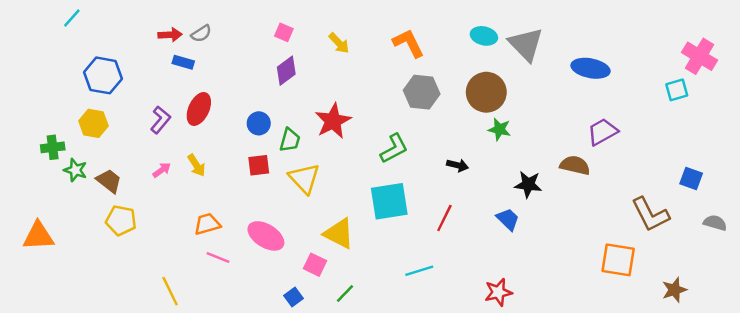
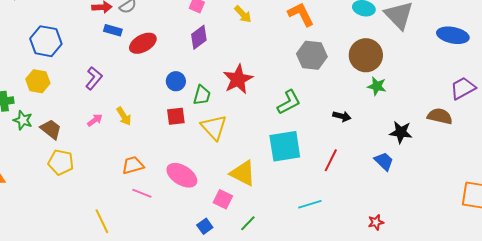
red ellipse: (199, 109) -> (143, 43), moved, turned 36
red star: (498, 292) -> (376, 222), size x0.7

